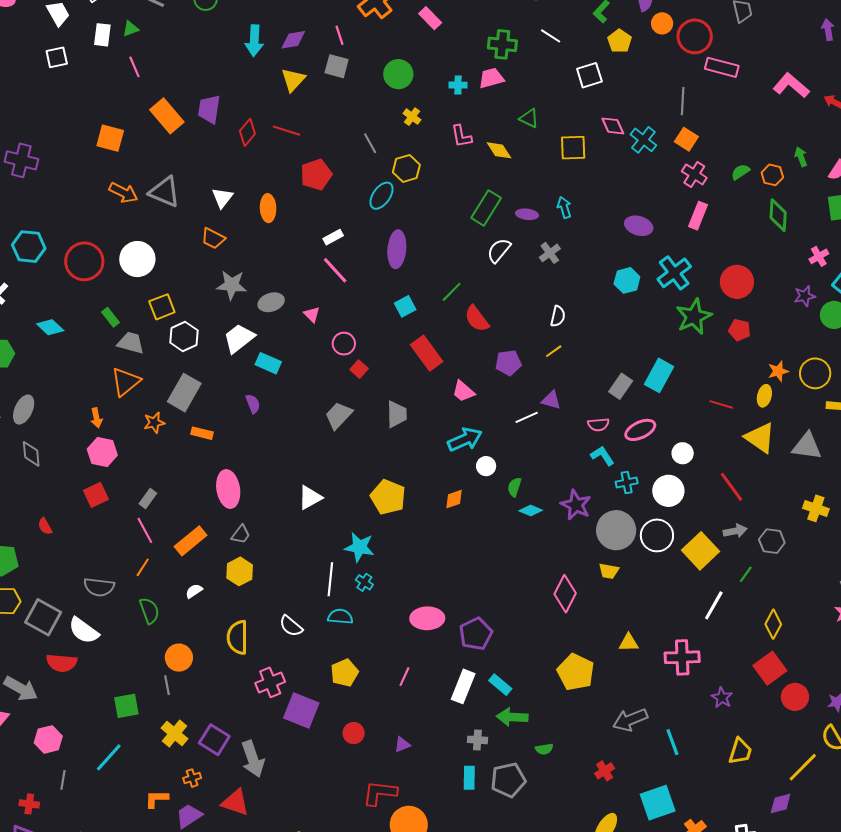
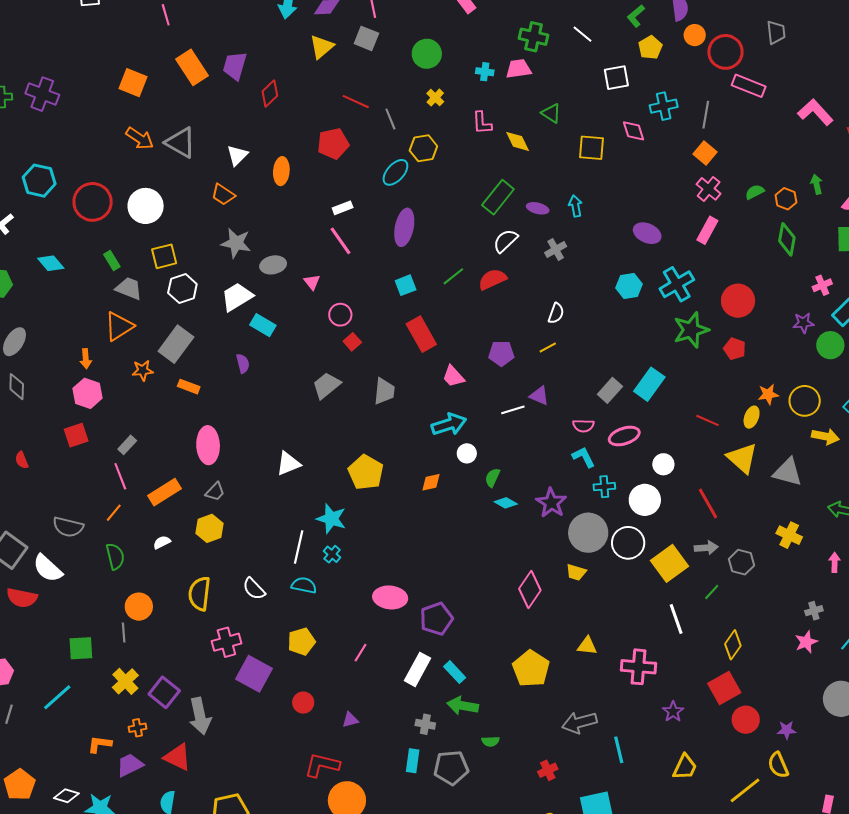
red line: (286, 131) -> (356, 102), moved
cyan cross: (643, 140) -> (664, 106), moved, turned 32
red semicircle: (477, 319) -> (492, 279), moved, turned 96
white line: (714, 605) -> (676, 619), turned -56

